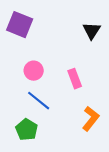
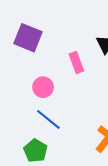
pink rectangle: (75, 79) -> (76, 62), moved

